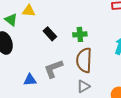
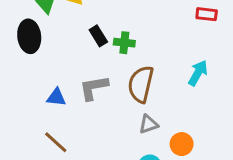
green cross: (80, 34) -> (124, 43), moved
gray triangle: (83, 86) -> (148, 124), moved

